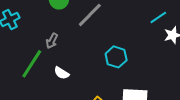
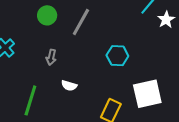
green line: (32, 64) -> (30, 100), moved

